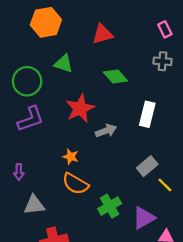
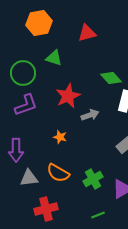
green diamond: (115, 77) -> (111, 78), moved
purple arrow: (19, 172) -> (16, 150), size x1.6
orange semicircle: (75, 184) -> (58, 173), moved

